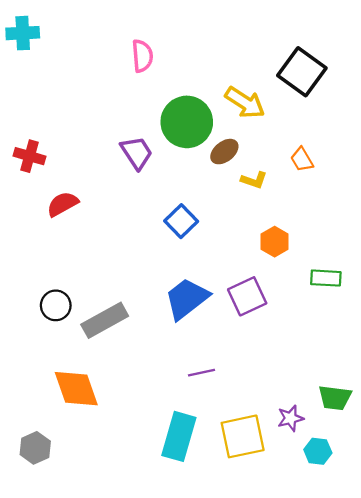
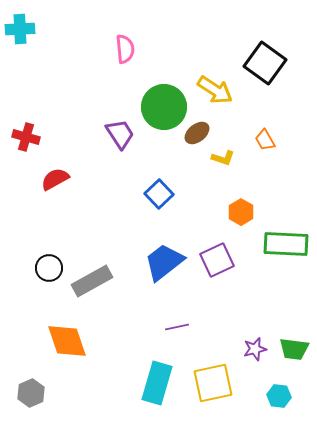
green rectangle: (326, 278) -> (286, 244), size x1.6
purple star: (290, 418) -> (255, 349), moved

